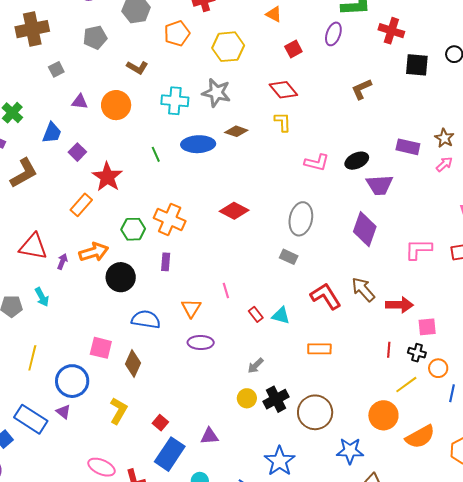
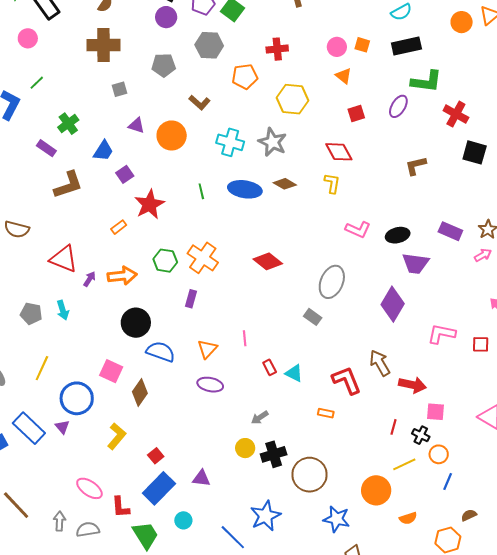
orange rectangle: (81, 205) -> (119, 227), size x0.7
black circle: (121, 277) -> (136, 323), moved
red L-shape: (326, 296) -> (347, 380), moved
orange rectangle: (319, 349) -> (326, 413), size x0.7
orange semicircle: (420, 437) -> (408, 518), size x0.6

